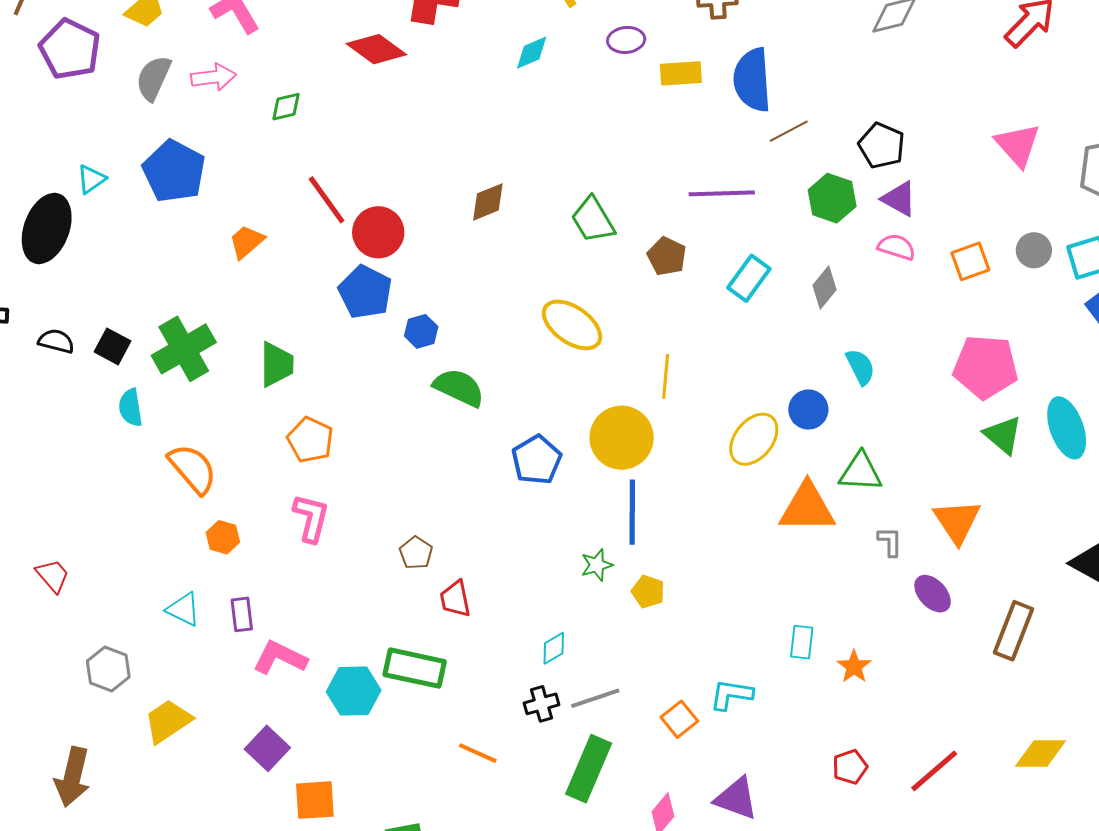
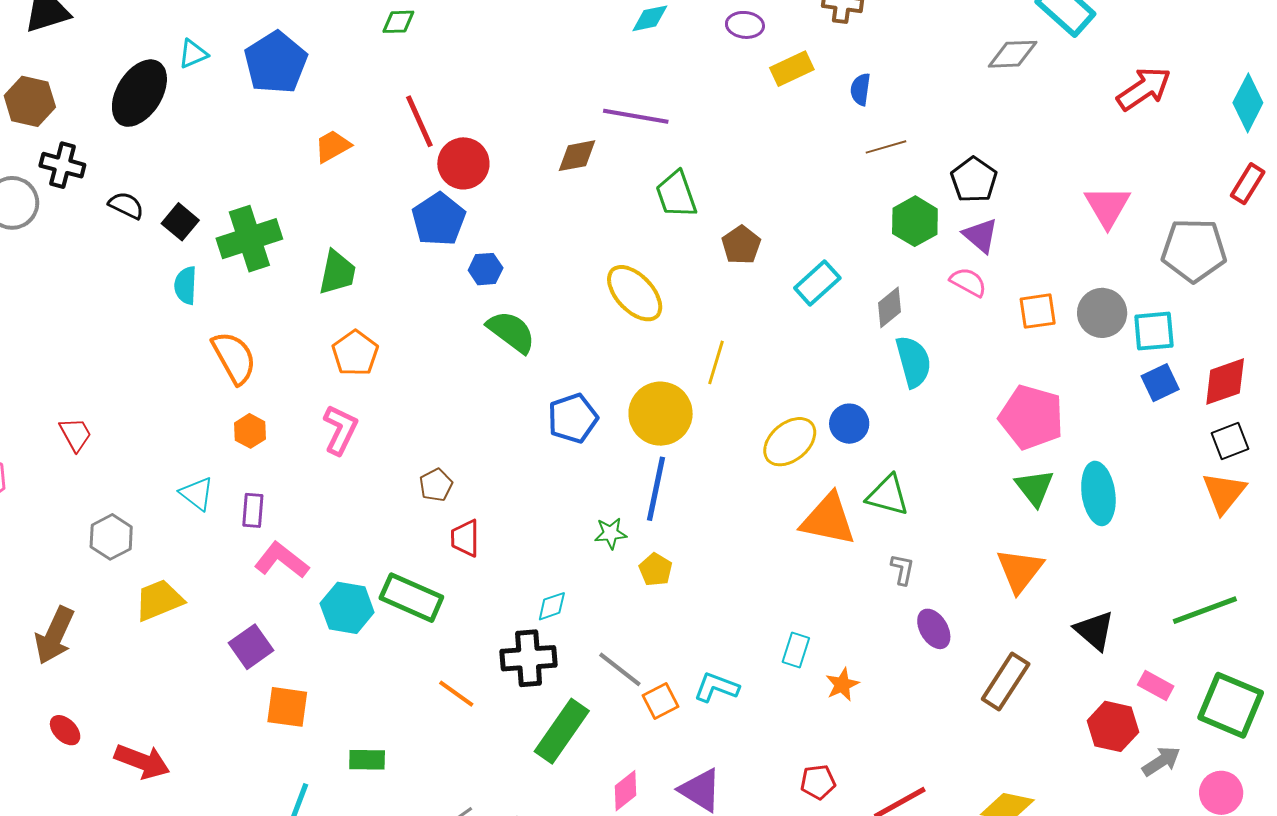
yellow rectangle: (681, 73) -> (792, 69), turned -33
blue semicircle: (752, 80) -> (860, 89), size x0.5
purple line: (722, 193) -> (636, 116), moved
gray circle: (1034, 250) -> (1102, 313), size x1.4
cyan semicircle: (860, 367) -> (913, 362), moved, size x1.4
orange triangle: (957, 521) -> (1020, 570), moved
gray line: (595, 698) -> (620, 669), moved, turned 45
black cross: (541, 704) -> (529, 658), size x1.6

